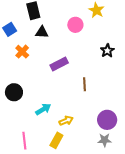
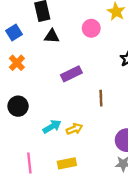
orange cross: (22, 52) -> (17, 63), moved
yellow arrow: (66, 121) -> (74, 129), moved
yellow rectangle: (56, 140) -> (67, 163), turned 49

